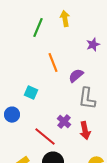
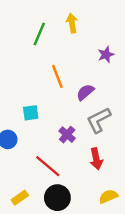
cyan square: (31, 93) -> (31, 113), turned -32
gray L-shape: (87, 99) -> (99, 120), turned 55
purple cross: (64, 122) -> (67, 135), moved

